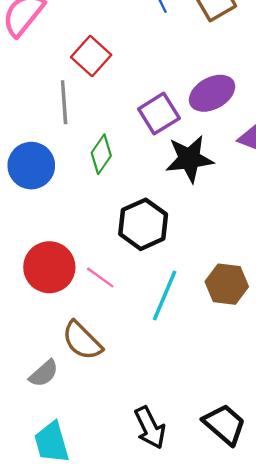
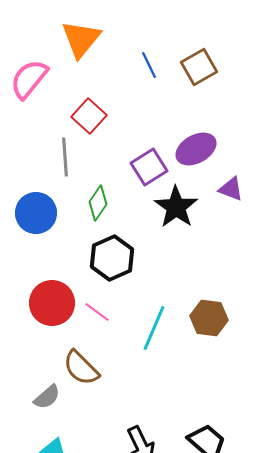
black star: (189, 159) -> (176, 207), turned -30
black hexagon: (143, 224) -> (112, 258), moved

